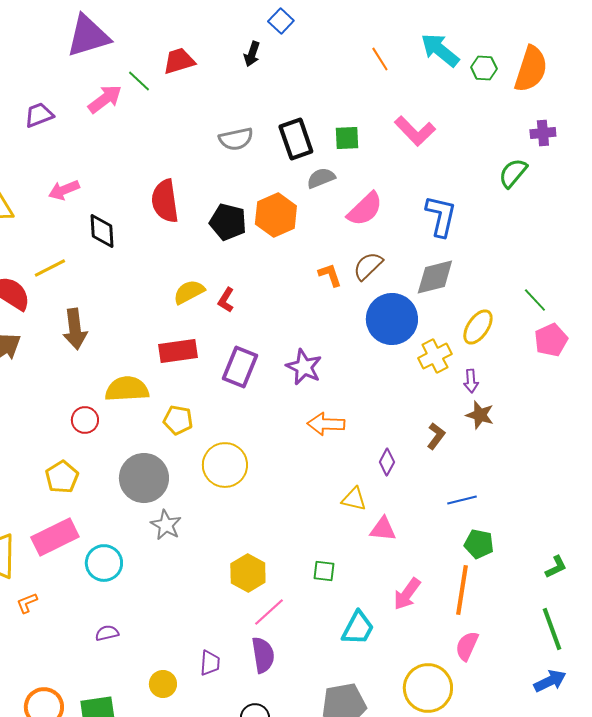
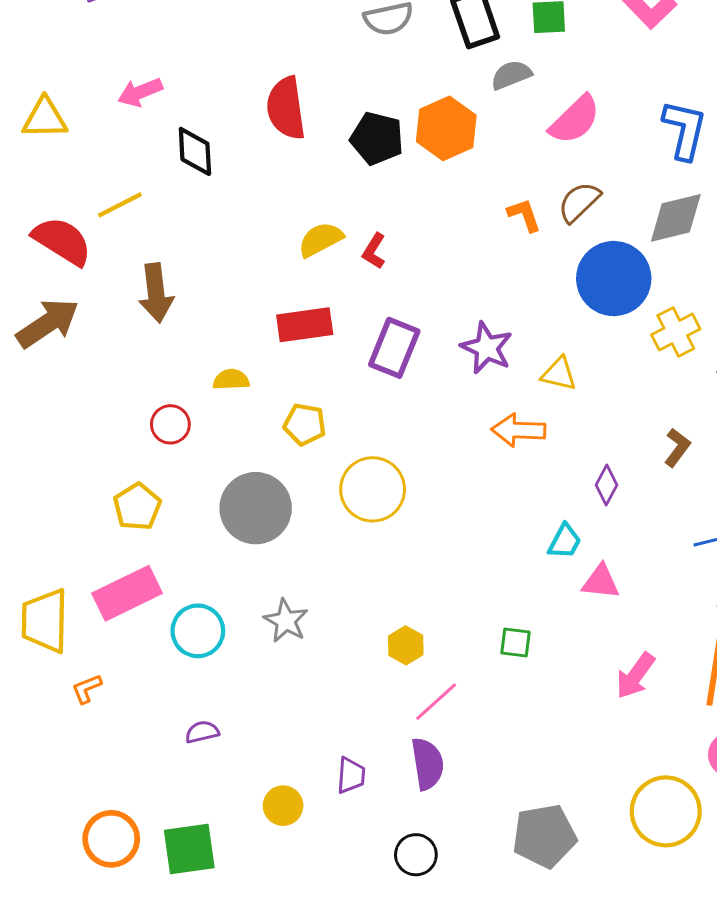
yellow semicircle: (127, 389) -> (231, 380), size x0.6
yellow triangle: (354, 499) -> (559, 374), moved
gray star: (166, 525) -> (286, 621), moved
yellow hexagon: (248, 573) -> (406, 645), size x0.7
cyan trapezoid: (358, 628) -> (565, 541), moved, size x0.7

